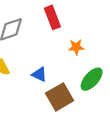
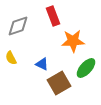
orange star: (76, 47) -> (73, 41), size x1.6

